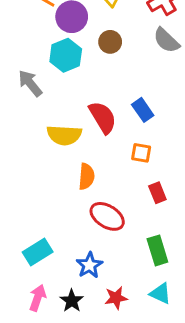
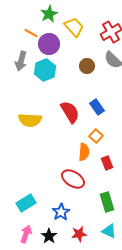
brown circle: (110, 42) -> (87, 66), moved
gray arrow: (30, 83) -> (21, 61), moved, turned -126
yellow semicircle: (64, 135) -> (30, 120), moved
orange square: (141, 153) -> (96, 136), turned 32
orange semicircle: (86, 177) -> (84, 152), moved

